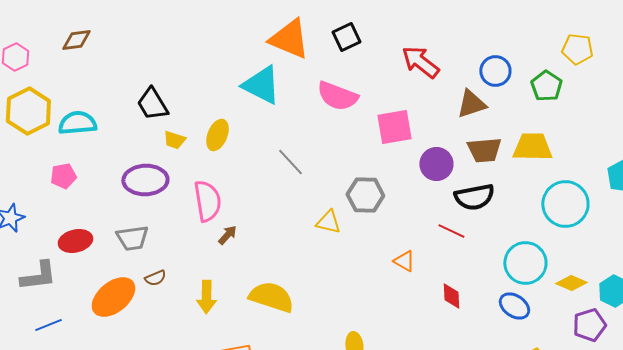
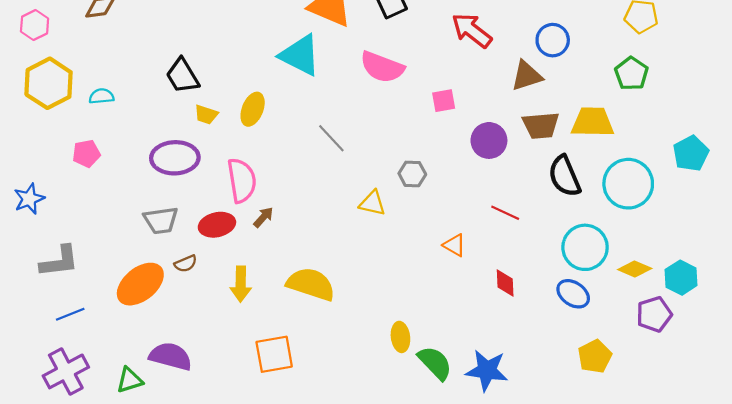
green pentagon: (546, 86) -> (631, 74), moved
cyan semicircle: (77, 123) -> (101, 96), size x0.6
pink square: (394, 127) -> (444, 101), size x0.6
gray hexagon: (365, 195) -> (412, 174), size x0.7
black semicircle: (474, 197) -> (565, 176), moved, turned 78
red ellipse: (75, 241) -> (217, 225), moved

